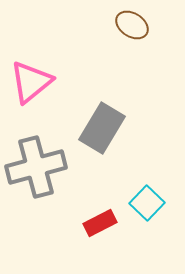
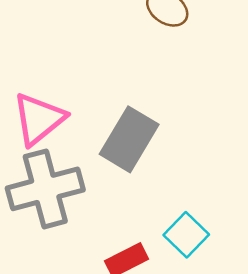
pink triangle: (31, 82) -> (39, 119), moved

